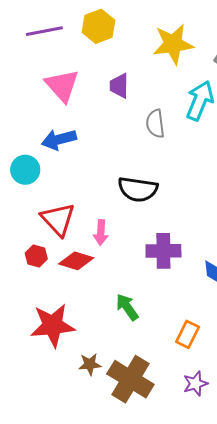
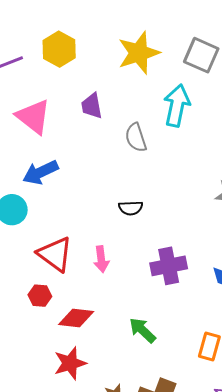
black semicircle: (138, 189) -> (131, 208), size x0.6
red diamond: (76, 261) -> (76, 318), moved
red star: (53, 325) -> (70, 363), size x0.7

